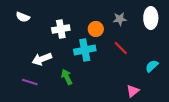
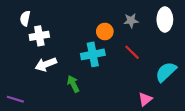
white semicircle: (23, 17) -> (25, 18), turned 80
white cross: (61, 29) -> (39, 36), moved
cyan semicircle: (152, 66) -> (166, 72), size x1.5
purple line: (30, 82) -> (15, 99), moved

